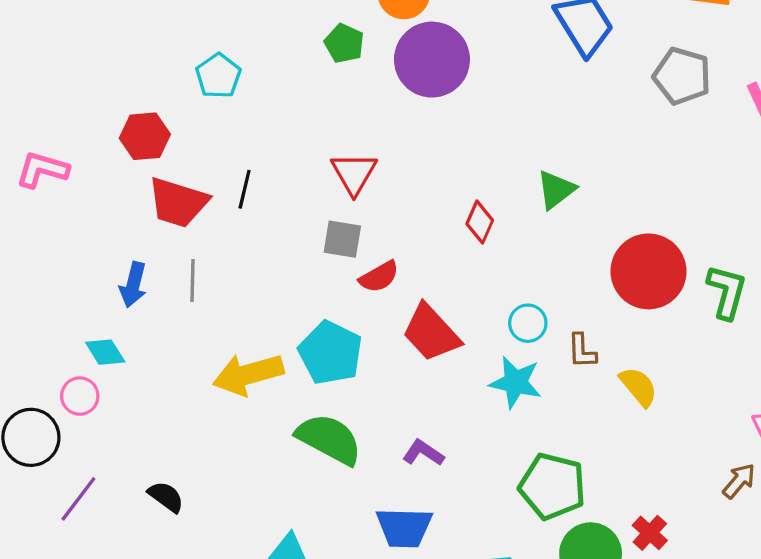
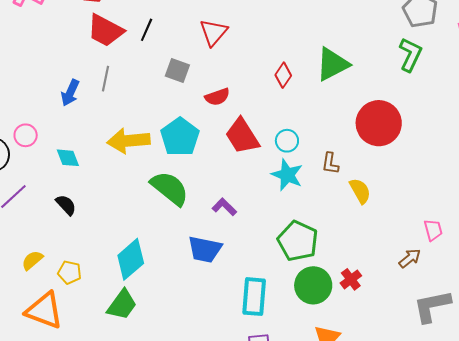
green triangle: (556, 190) -> (332, 64), size x1.4
gray square: (342, 239) -> (177, 71), moved
blue arrow: (133, 285) -> (70, 93), moved
green L-shape: (727, 292) -> (410, 55), moved
cyan circle: (528, 323) -> (287, 141), moved
cyan diamond: (105, 352) -> (68, 158), moved

